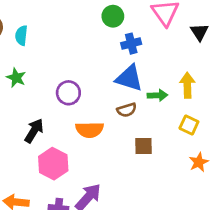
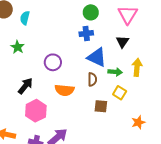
black triangle: (200, 32) -> (122, 42), moved
blue cross: (131, 44) -> (86, 34), moved
brown semicircle: (127, 110) -> (92, 79), turned -80
yellow square: (189, 125) -> (120, 93), moved

